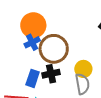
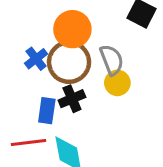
orange circle: (33, 25) -> (72, 29), moved
gray semicircle: (82, 84) -> (112, 60), moved

